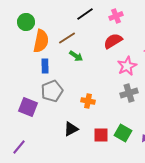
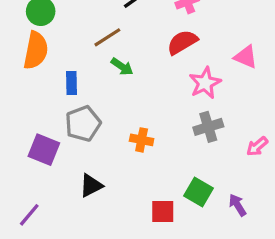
orange semicircle: (41, 41) -> (36, 50), moved
black triangle: (71, 129) -> (91, 185), moved
red square: (101, 135) -> (163, 212), moved

